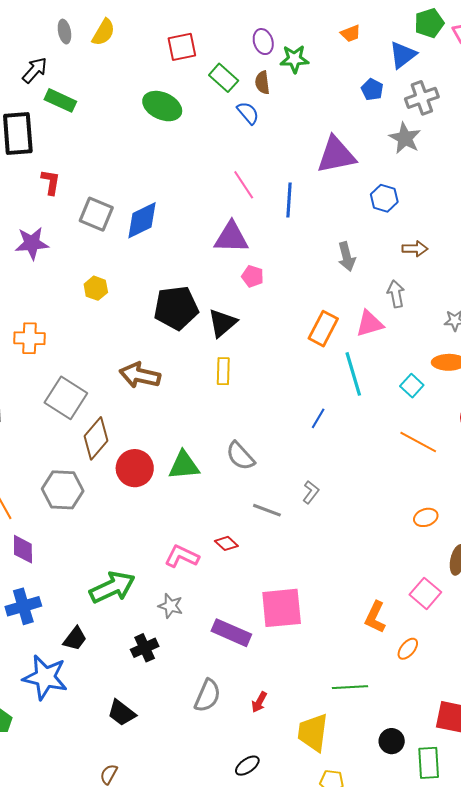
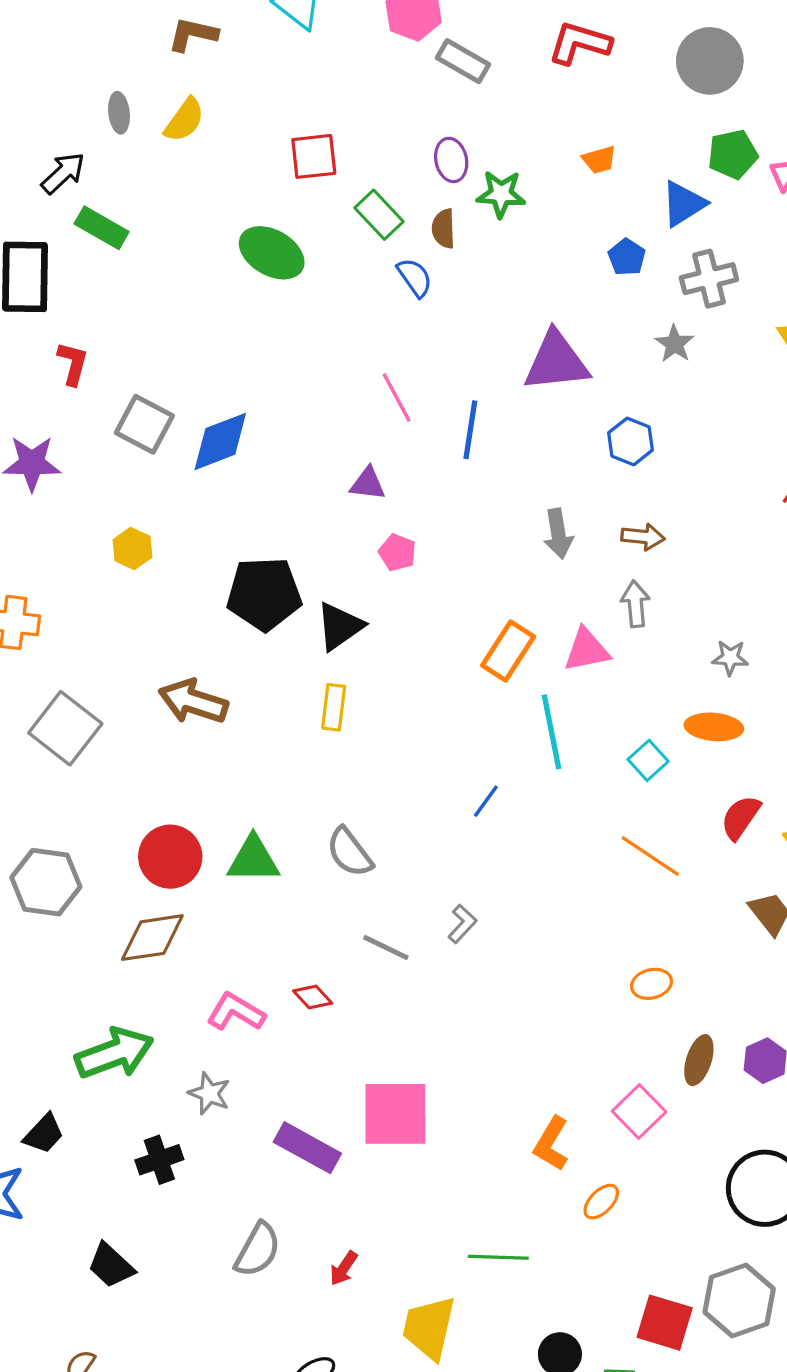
gray star: (405, 138) -> (674, 344), size x0.7
purple triangle: (231, 237) -> (368, 484), size x0.6
brown arrow: (415, 249) -> (643, 537), moved
brown diamond: (96, 438) -> (152, 938), moved, turned 36

